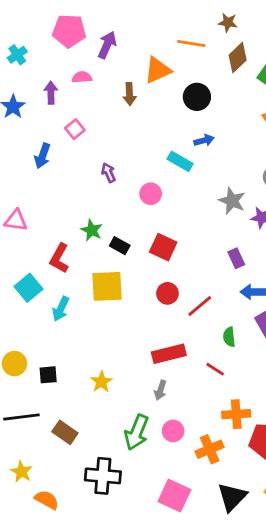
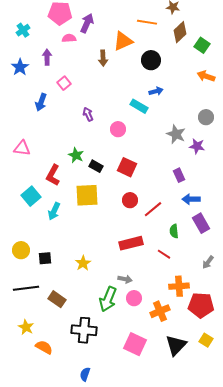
pink semicircle: (82, 77) -> (69, 38), moved
gray arrow: (160, 390) -> (125, 279), moved, turned -96

